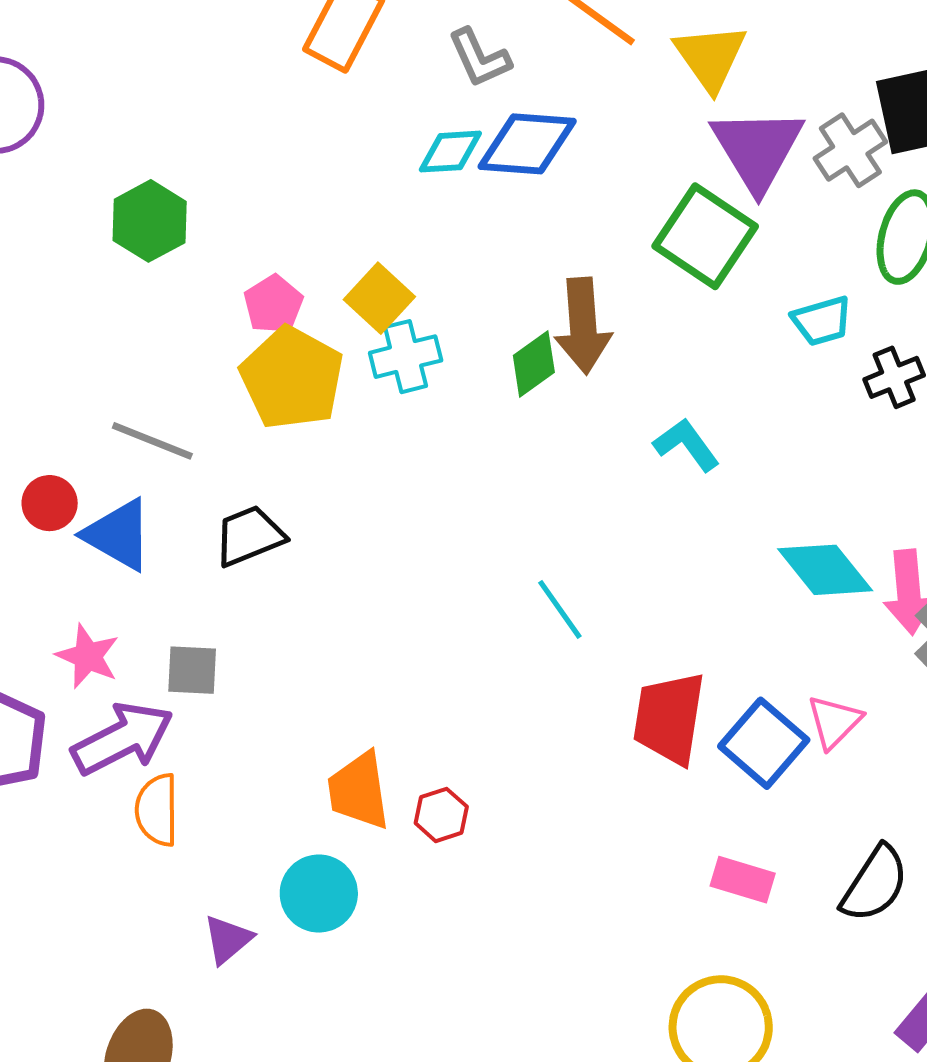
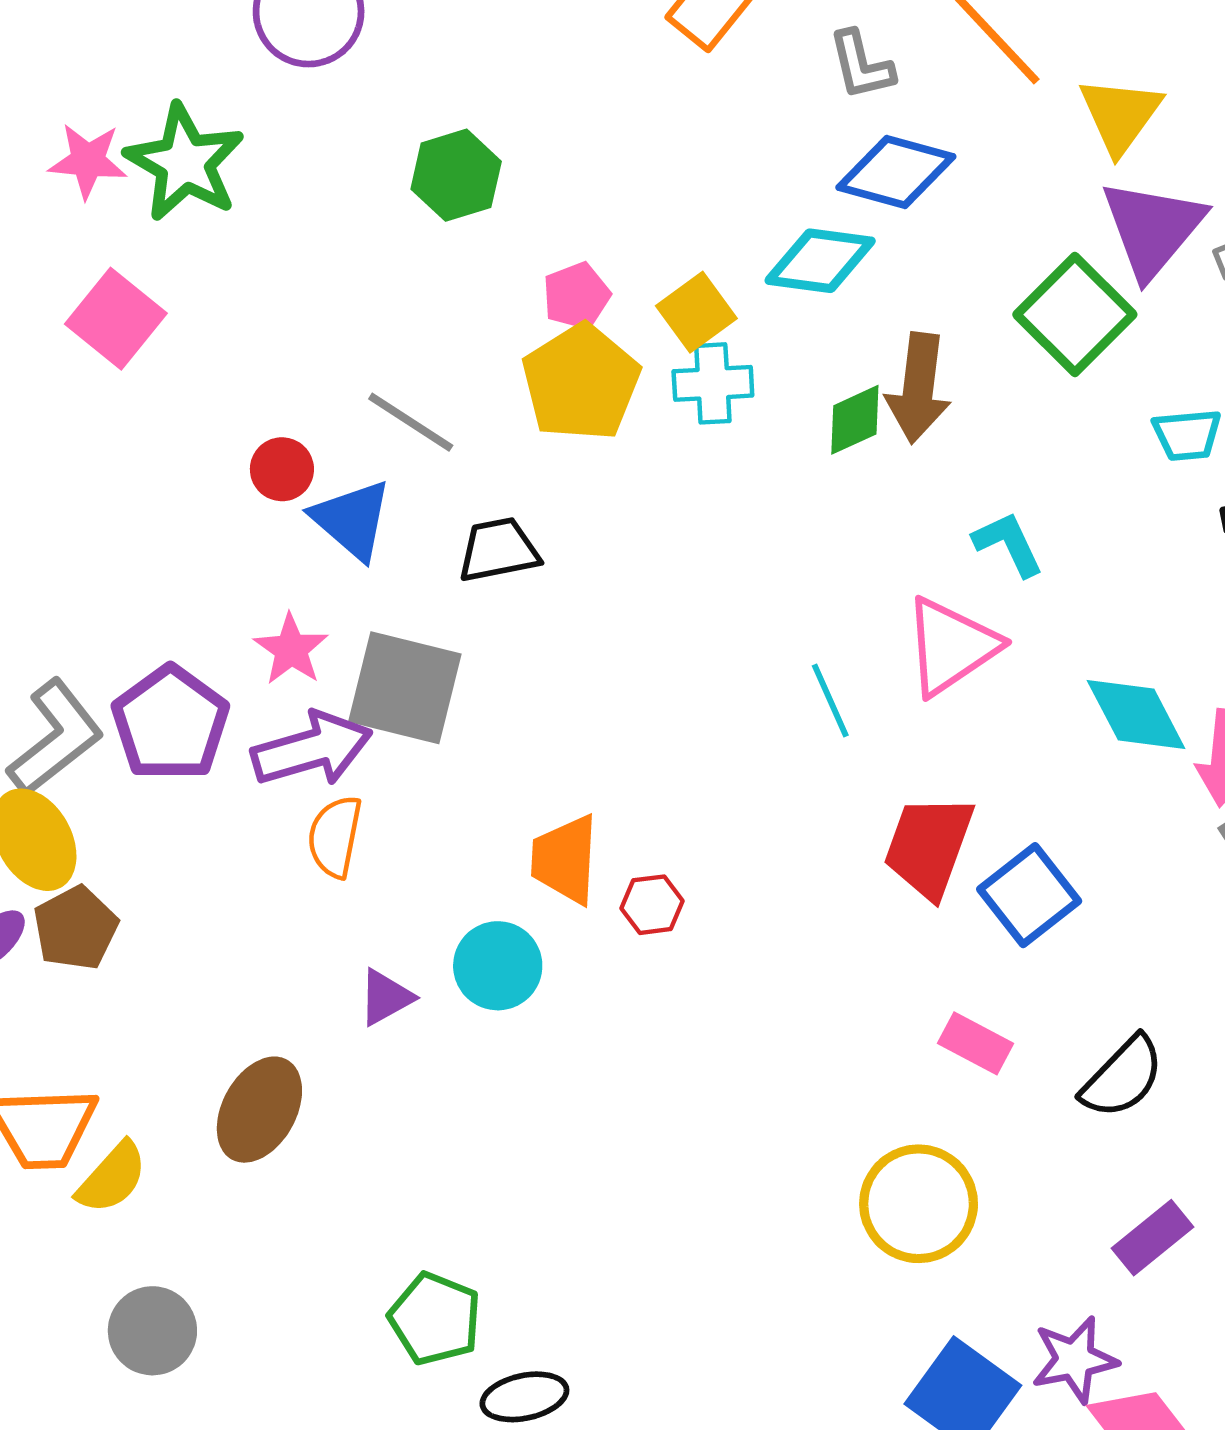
cyan diamond: (450, 152) -> (820, 261), moved, size x1.4
gray square: (192, 670) -> (405, 688), size x1.8
pink triangle: (834, 722) -> (951, 646), moved, size x1.6

